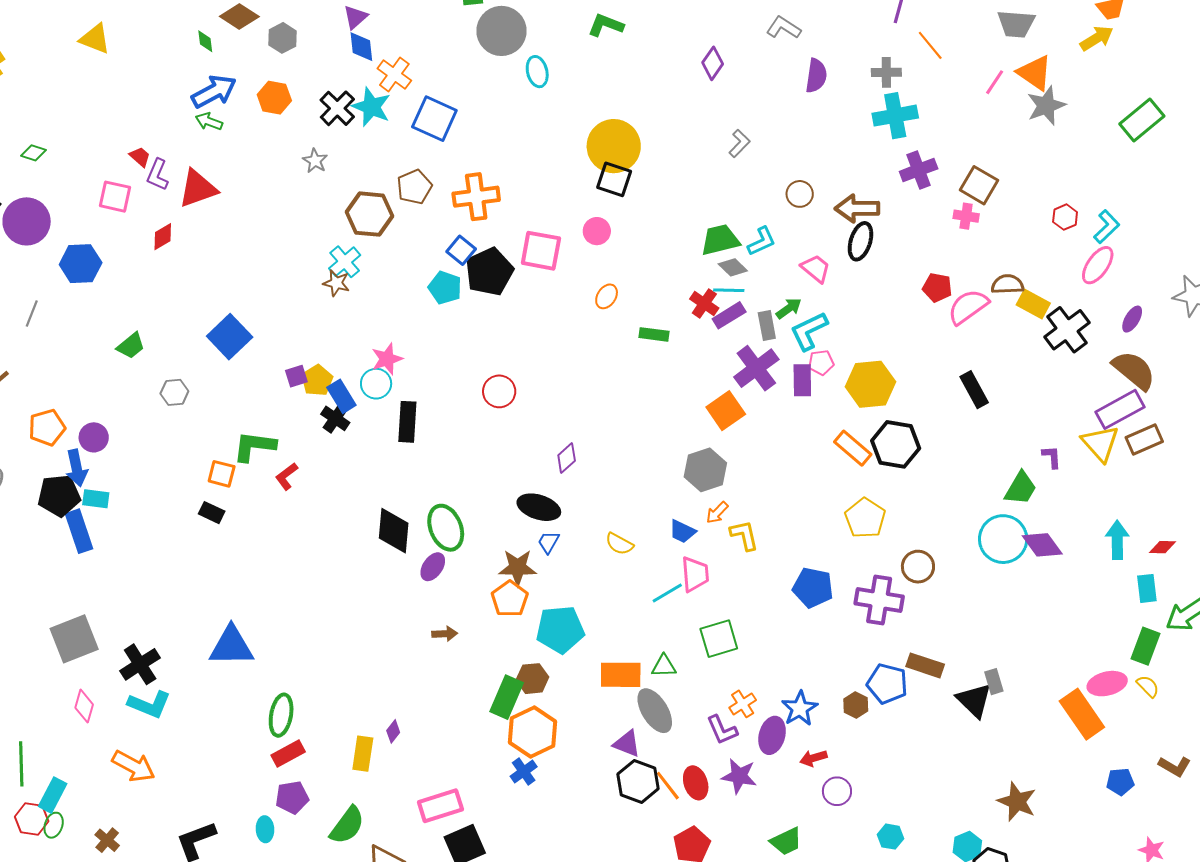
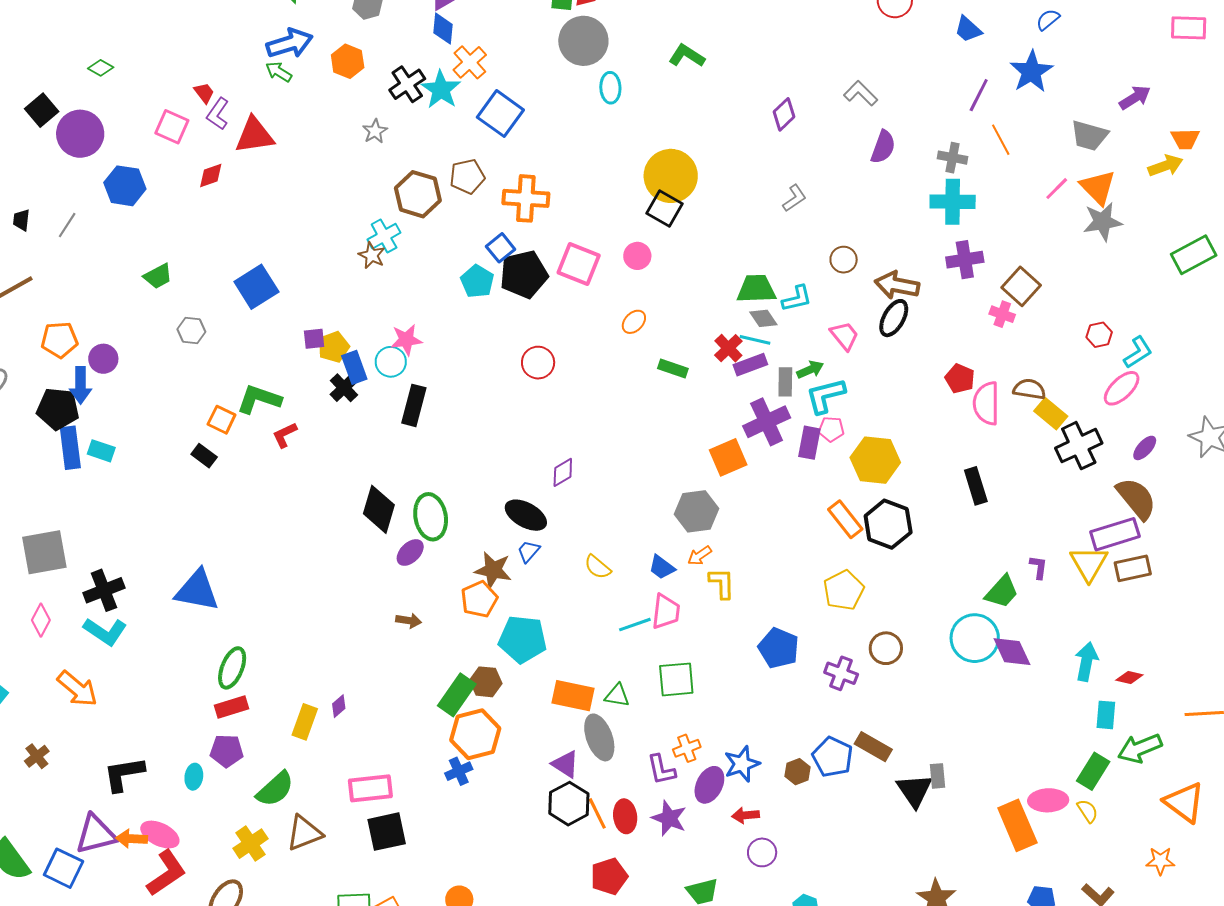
pink semicircle: (968, 307) -> (986, 403), turned -66
red circle: (499, 391) -> (538, 363), moved
cyan rectangle: (96, 499) -> (101, 451), moved
purple cross: (879, 600) -> (841, 673), size x0.7

